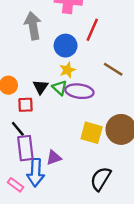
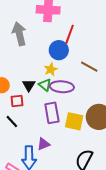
blue circle: (66, 46) -> (59, 50), moved
purple rectangle: (25, 148) -> (52, 113), moved

